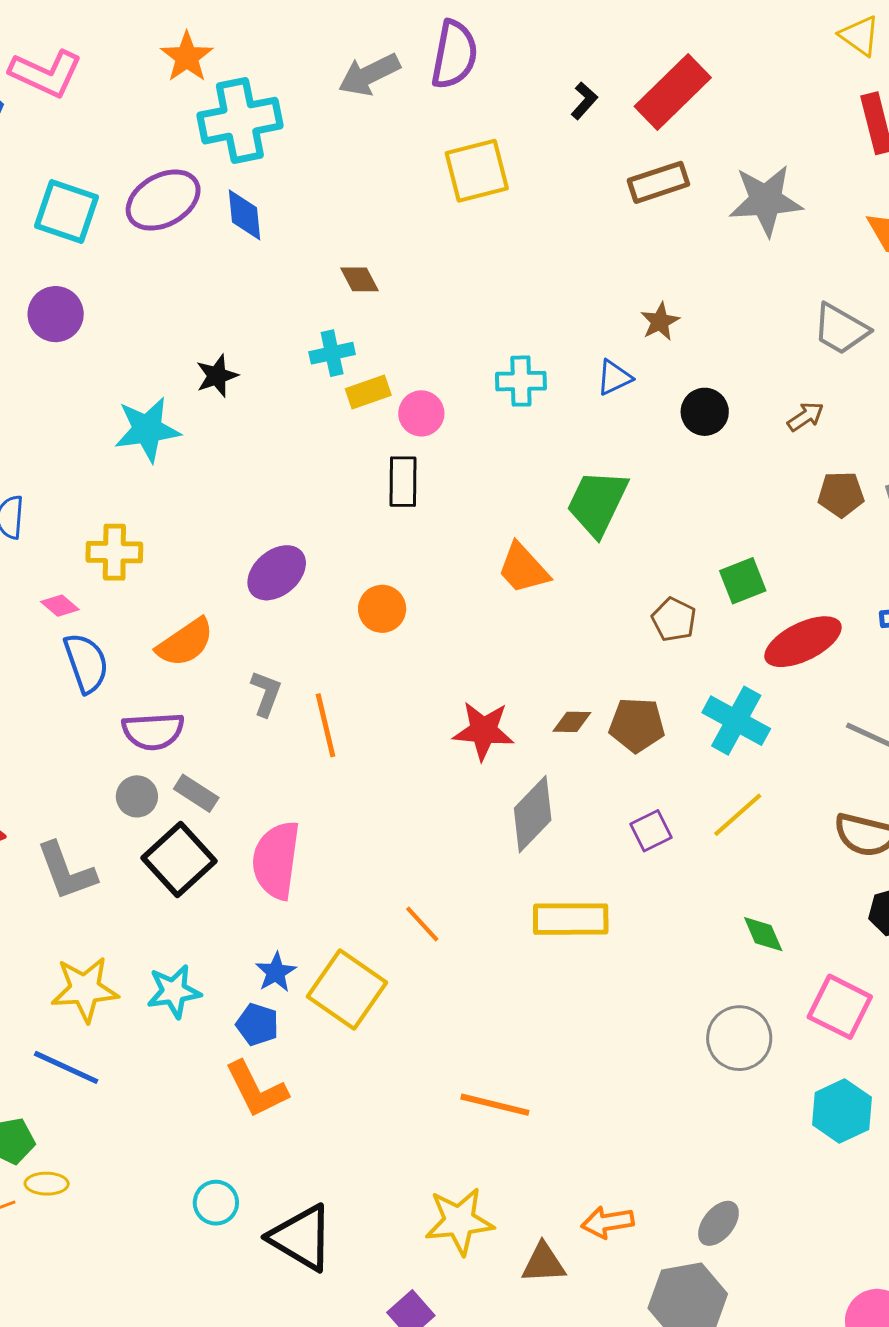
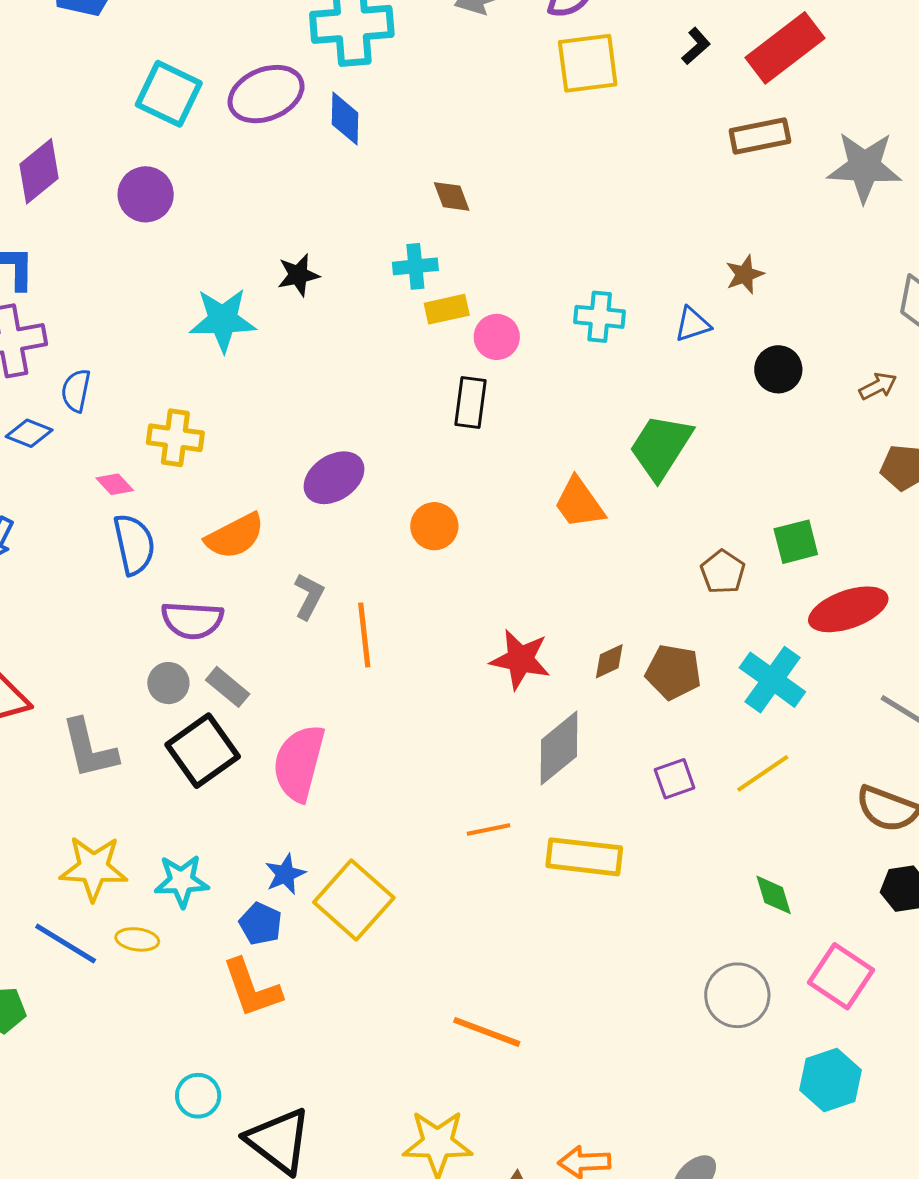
yellow square: (477, 171) -> (588, 63), moved
brown diamond: (572, 722) -> (609, 661), turned -33
orange line: (422, 924) -> (489, 829), moved, turned -66
yellow ellipse: (47, 1184) -> (137, 939), moved

